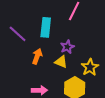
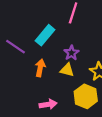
cyan rectangle: (46, 27) -> (45, 35), turned 42

